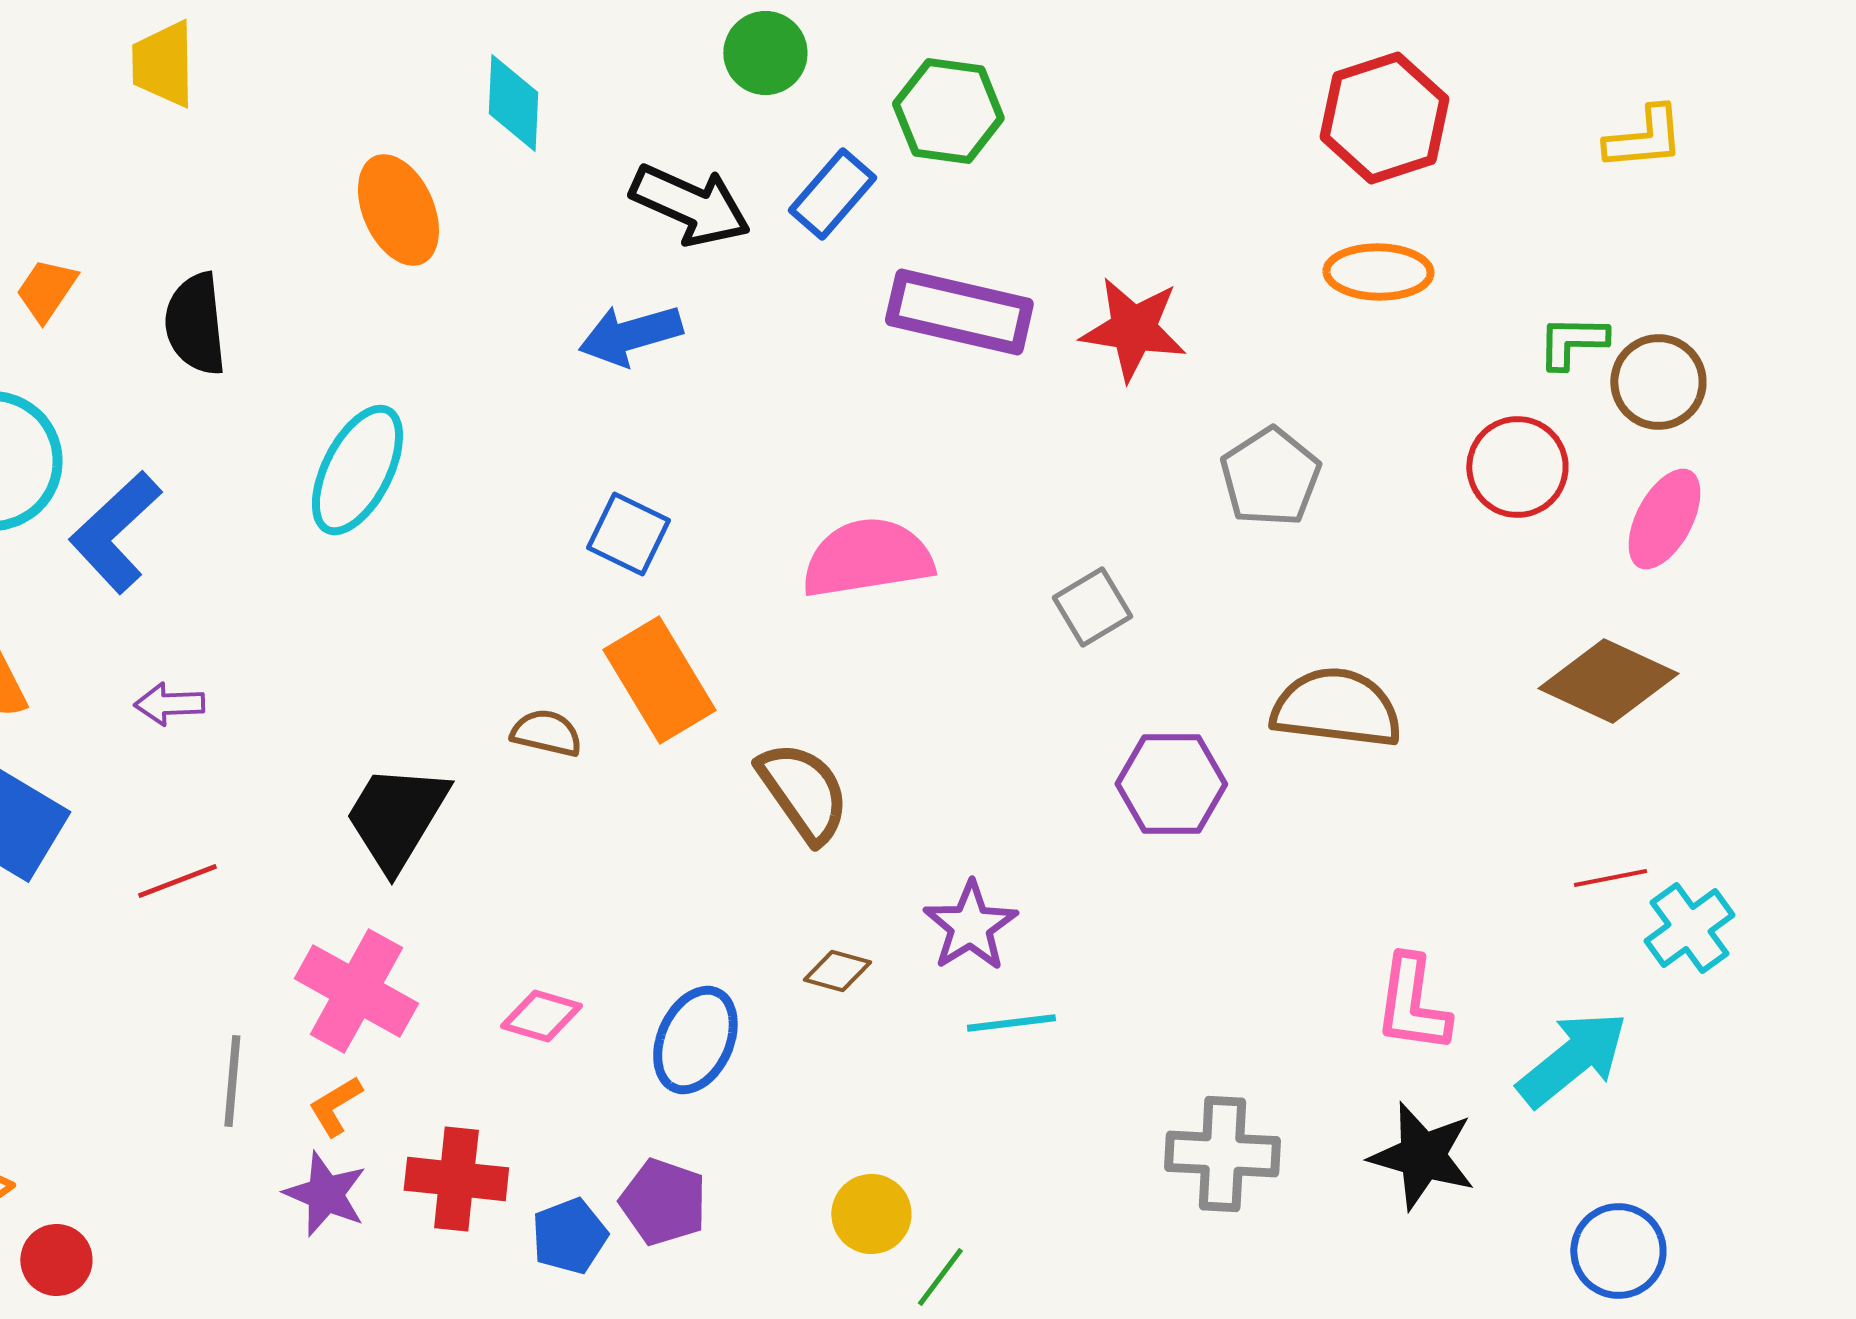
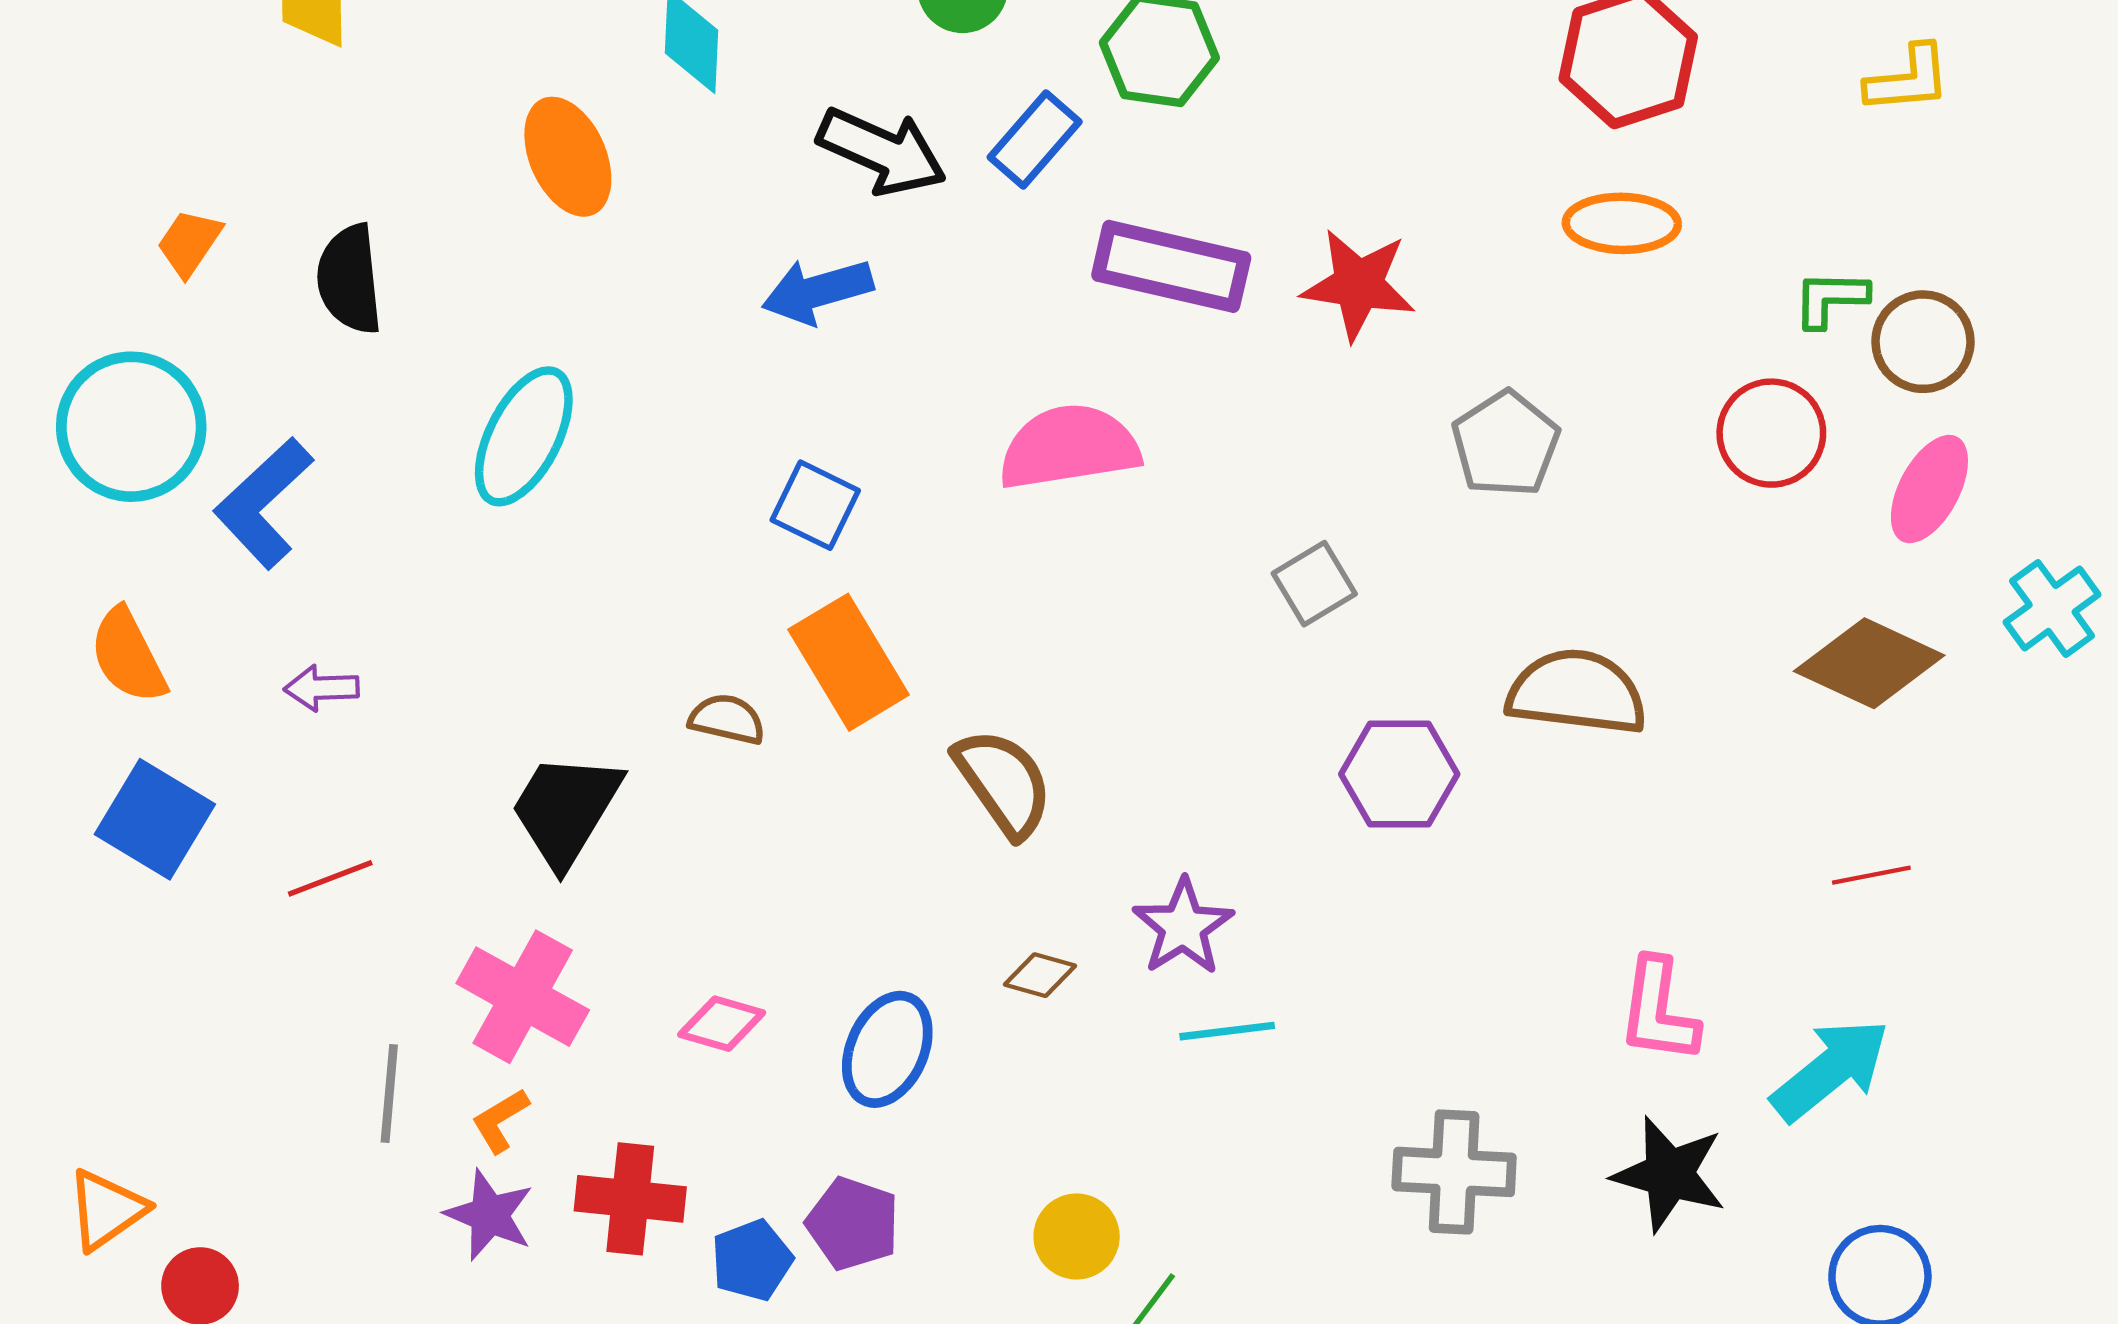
pink semicircle: (867, 558) -> (1069, 447), moved
cyan cross: (1689, 928) -> (2052, 608), moved

